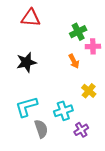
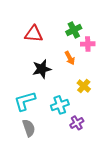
red triangle: (31, 18) -> (34, 34), moved
black star: (26, 62) -> (42, 69), moved
gray semicircle: (41, 129) -> (29, 128), moved

